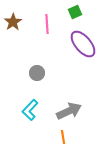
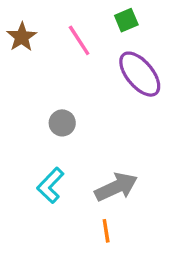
pink line: (47, 24) -> (79, 40), turned -30

